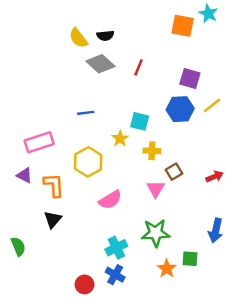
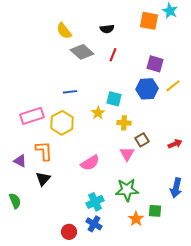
black semicircle: (105, 36) -> (107, 29), moved
yellow hexagon: (88, 162) -> (62, 123), moved
purple triangle: (24, 175) -> (20, 161), moved

